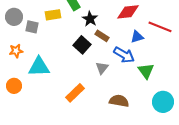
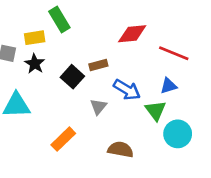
black star: (90, 19) -> (35, 64), moved
brown rectangle: (102, 36) -> (98, 65), turned -48
blue triangle: (137, 37) -> (169, 86), moved
cyan circle: (163, 102) -> (178, 134), moved

